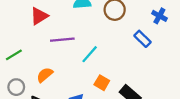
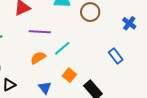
blue rectangle: (143, 39) -> (116, 56), moved
orange semicircle: (45, 75) -> (38, 58), moved

